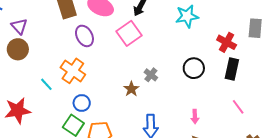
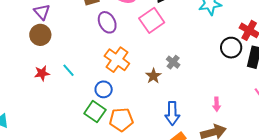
black circle: (194, 68) -> (231, 48), moved
orange cross: (73, 71) -> (117, 60), moved
red star: (18, 111) -> (42, 73), moved, size x0.6

